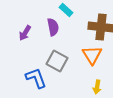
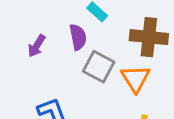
gray square: (57, 61) -> (99, 67), moved

